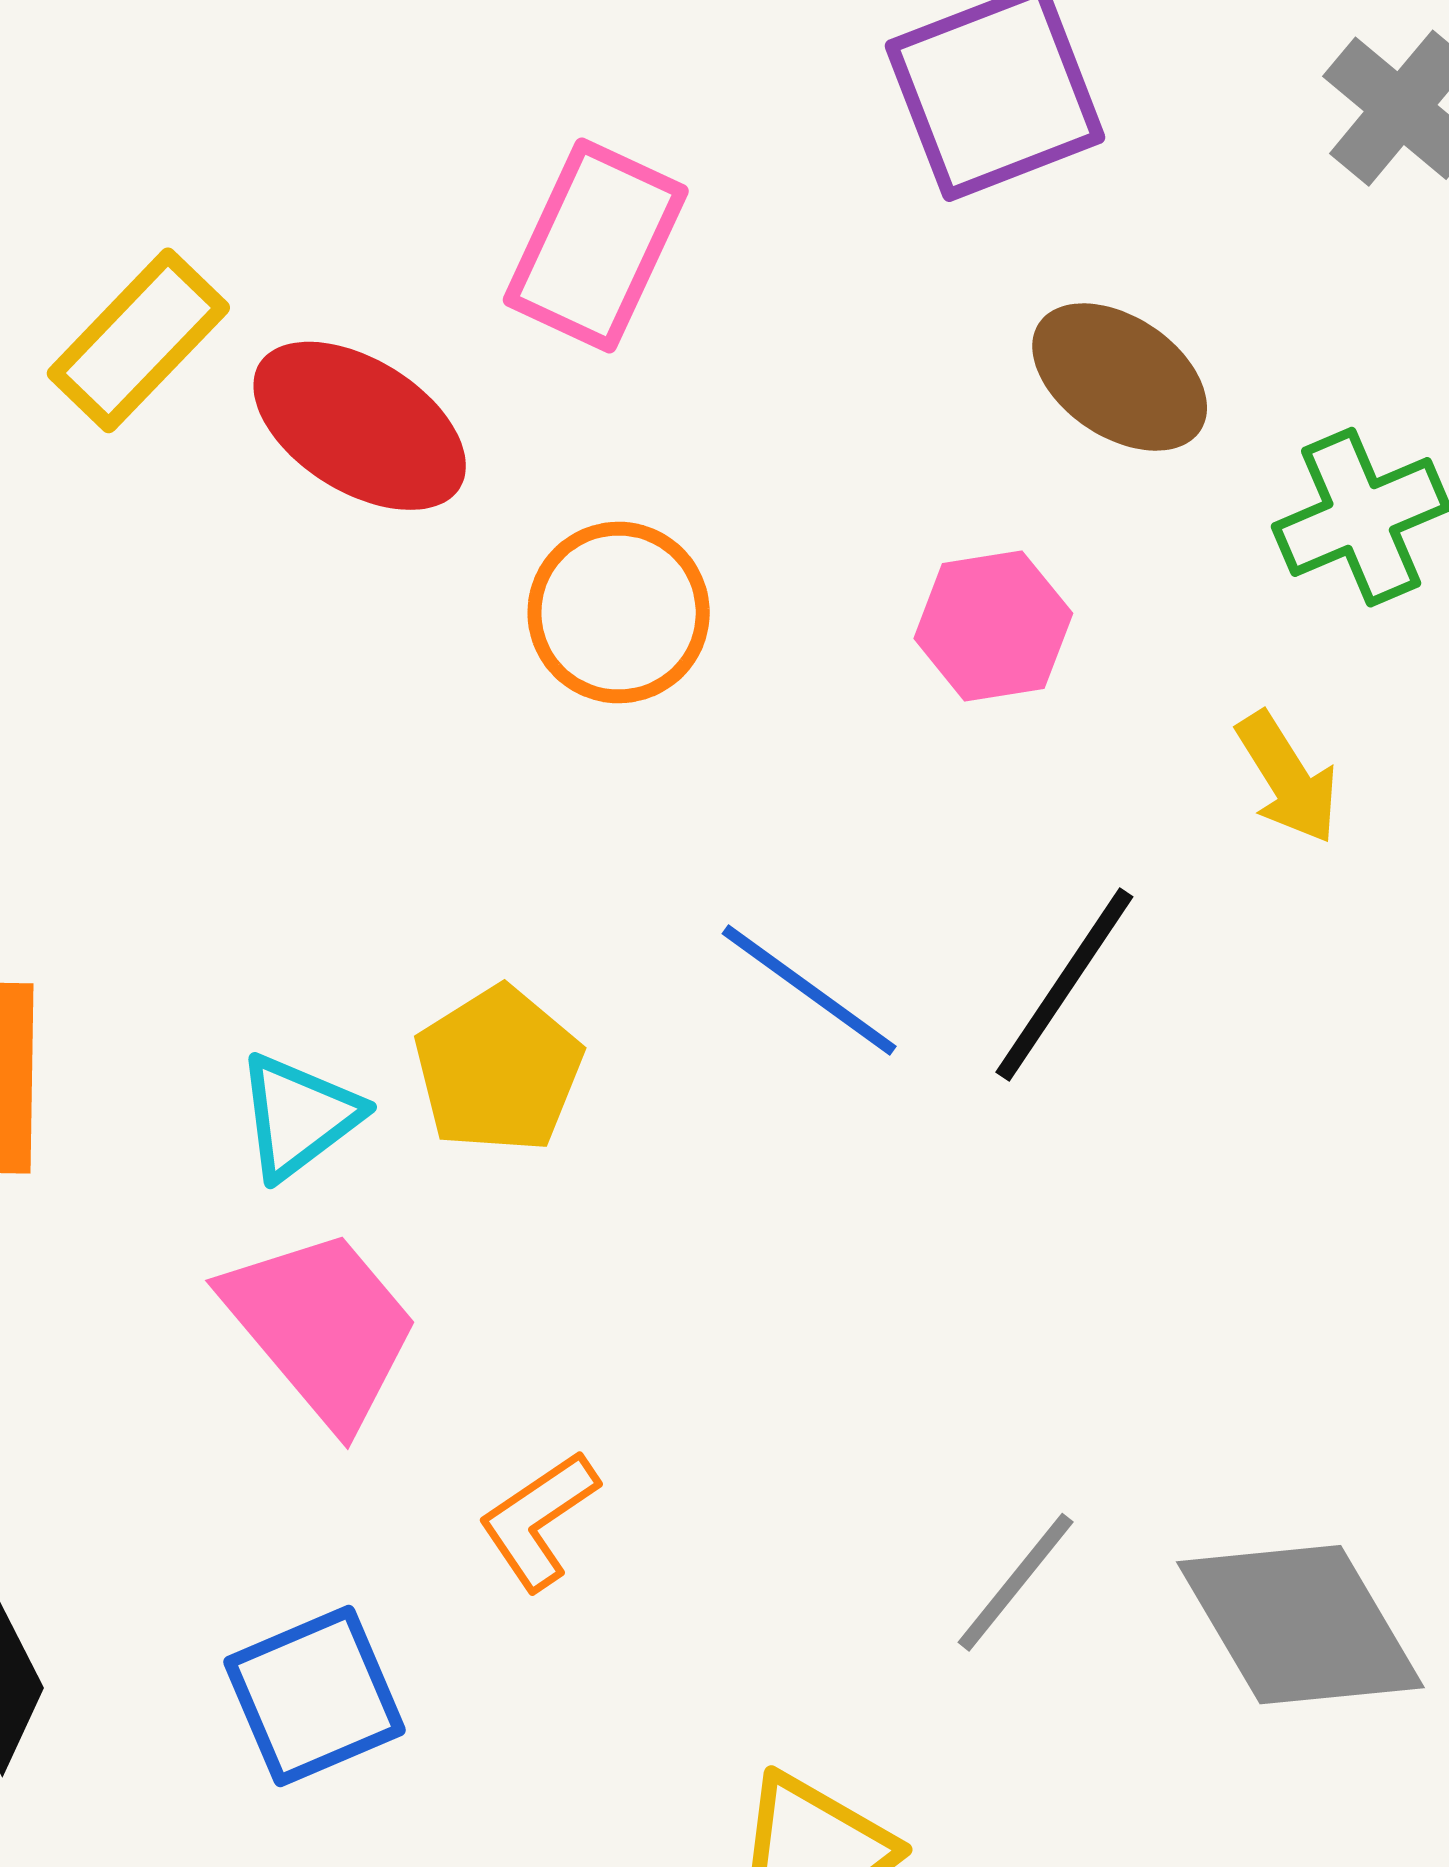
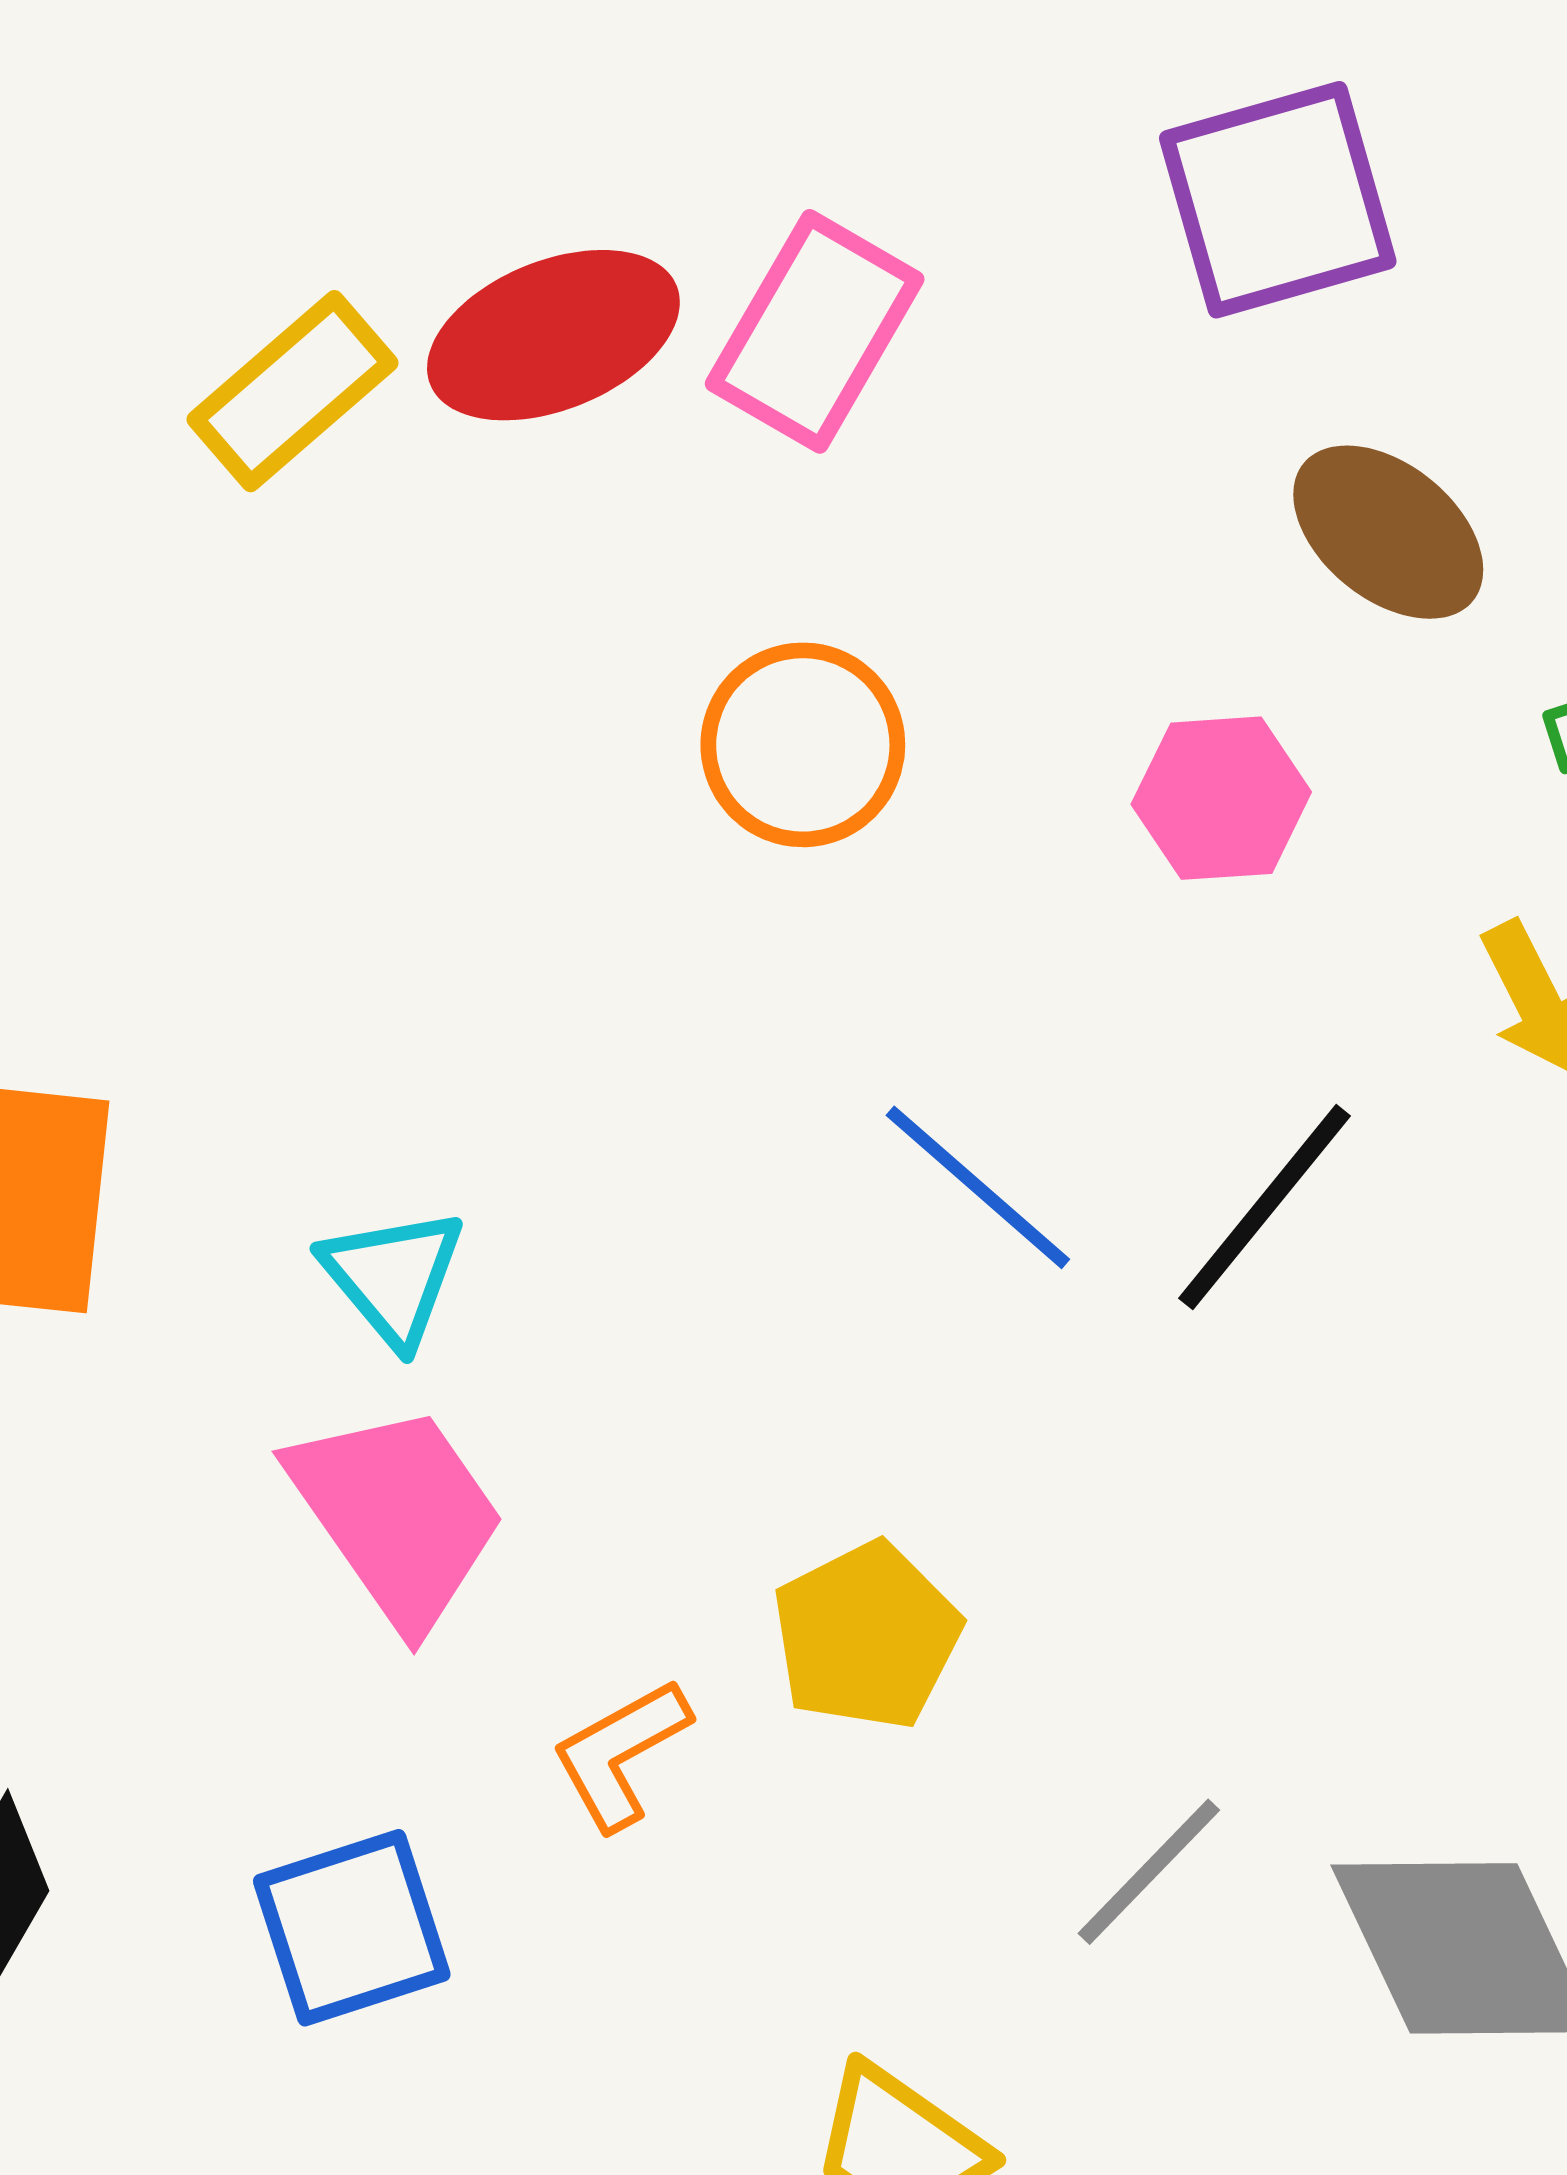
red ellipse: (360, 426) -> (553, 335), moved, turned -59
yellow pentagon: (498, 1070) -> (866, 1636), moved
cyan triangle: (299, 1116) -> (393, 1277), turned -38

